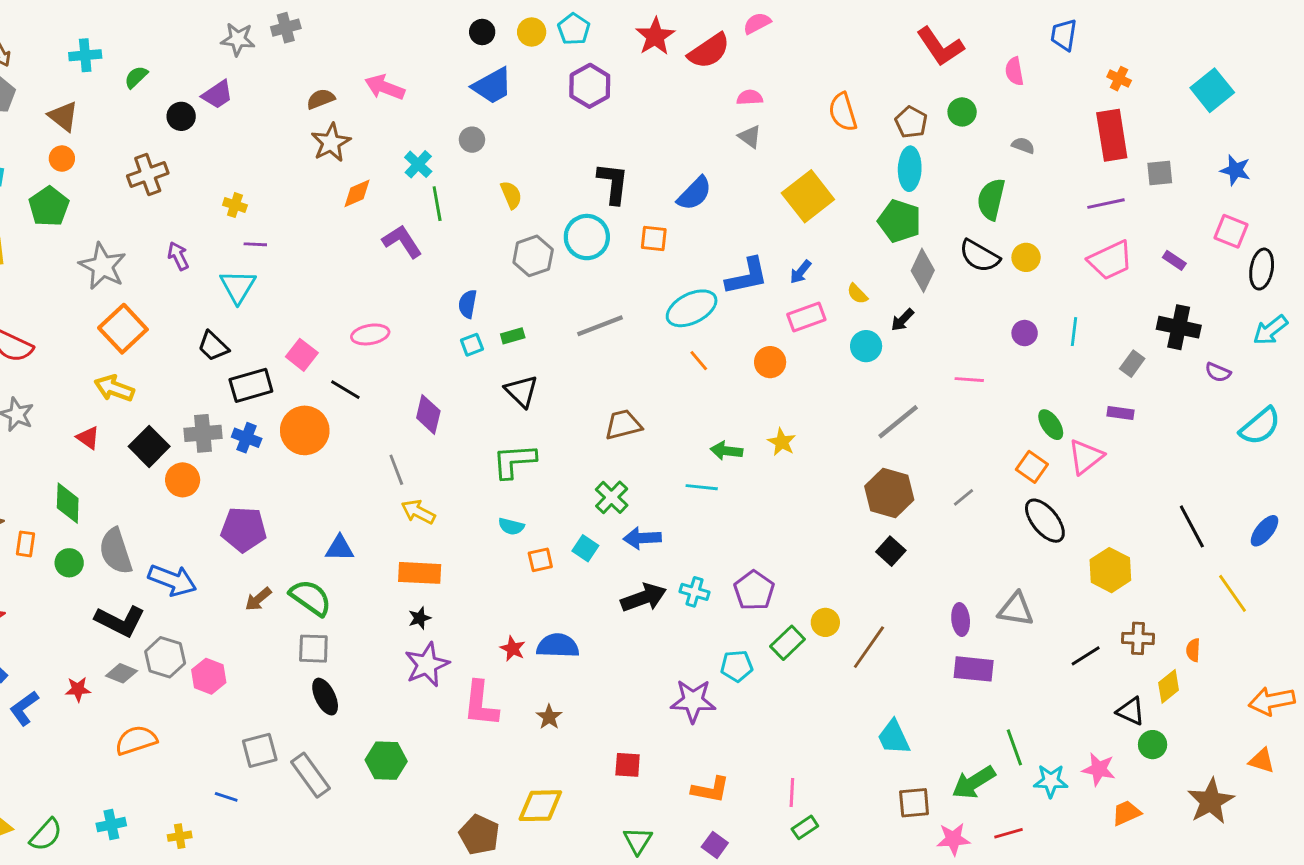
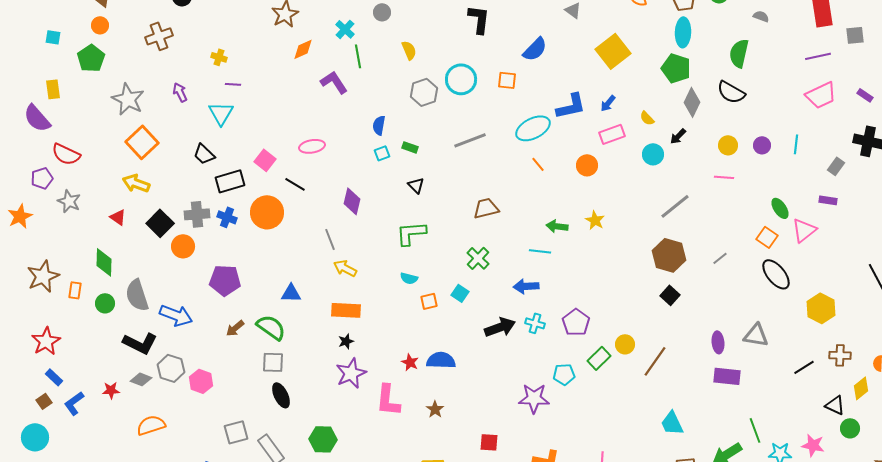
black L-shape: (613, 183) -> (479, 19), moved
yellow circle: (1026, 257) -> (728, 145), moved
green rectangle: (513, 336) -> (410, 147), turned 35
black triangle: (521, 391) -> (416, 185), size x0.7
blue arrow: (642, 538) -> (526, 286), moved

